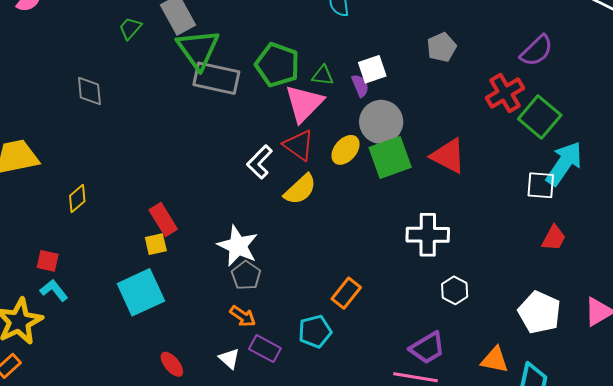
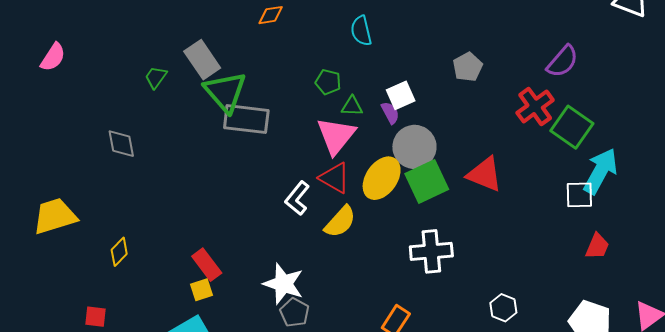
green pentagon: (277, 65) -> (328, 82), moved, size x0.6
yellow ellipse: (346, 150) -> (382, 178), size x1.4
white cross: (428, 235) -> (431, 251), moved

